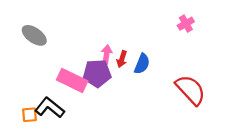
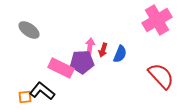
pink cross: (186, 24) -> (157, 20), size x2.0

